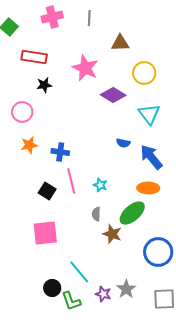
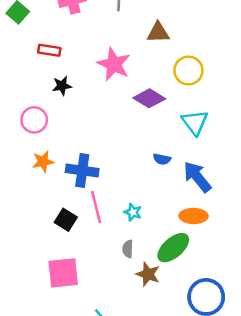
red rectangle: (34, 57) -> (49, 50), size x0.7
blue cross: (60, 152) -> (82, 170), size x1.4

